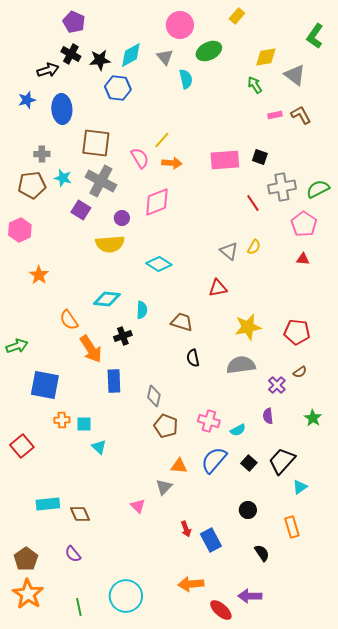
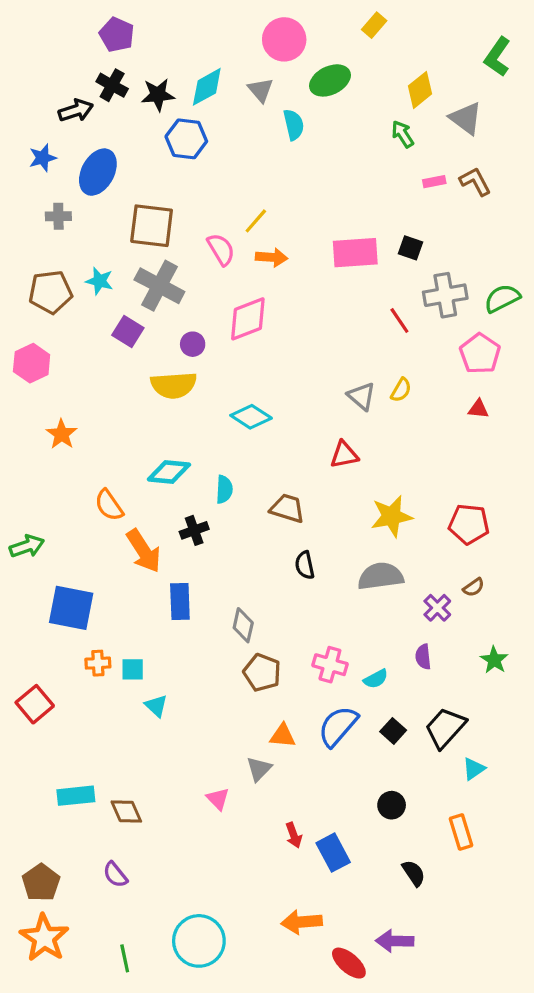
yellow diamond: (266, 57) -> (420, 90), turned -30
blue ellipse: (62, 109) -> (98, 172), turned 32
gray cross: (42, 154) -> (58, 216), moved

